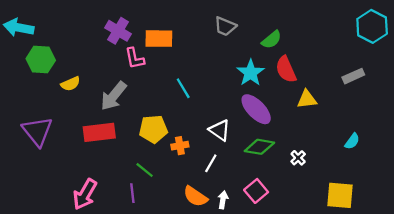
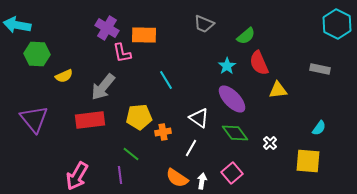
cyan star: (251, 73) -> (227, 66), size x0.7
gray rectangle: (353, 76) -> (320, 69), turned 36
green diamond: (259, 147) -> (235, 133), turned 44
yellow square: (340, 195) -> (308, 161), moved

